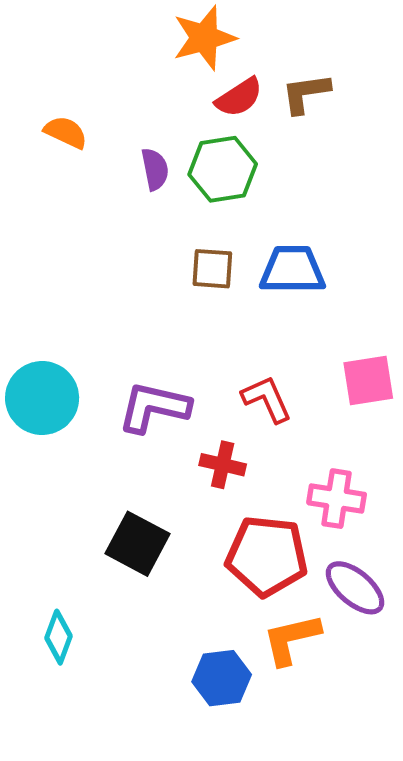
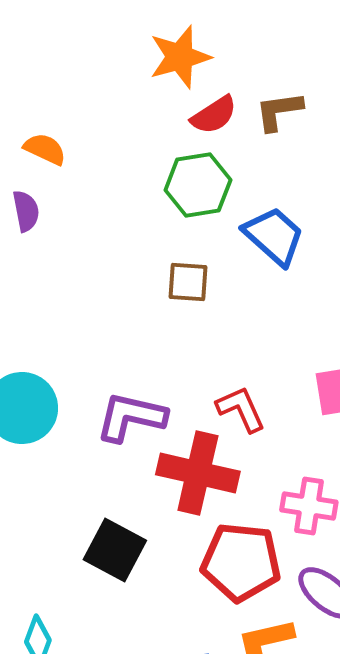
purple semicircle: (155, 169) -> (26, 211), moved
blue trapezoid: (292, 270) -> (274, 236), moved, turned 42
red cross: (223, 465) -> (198, 473), size x1.8

